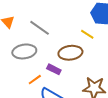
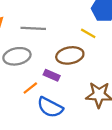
gray line: (40, 28) -> (33, 28), turned -30

